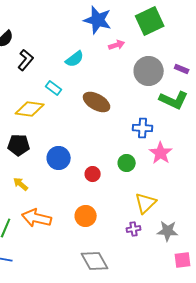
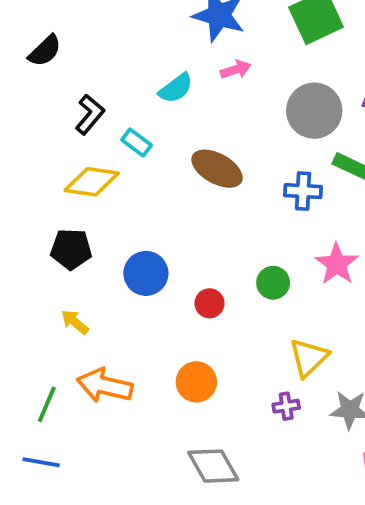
pink arrow: (117, 45) -> (236, 70), moved
black L-shape: (26, 60) -> (90, 114), moved
blue cross: (143, 128) -> (303, 191), moved

